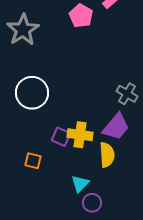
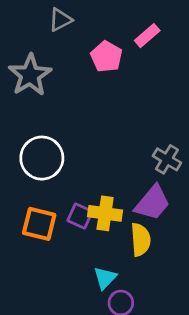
orange square: (33, 161) -> (39, 224), moved, size x1.5

